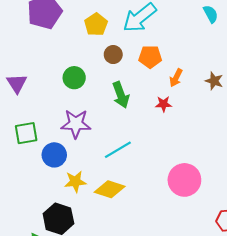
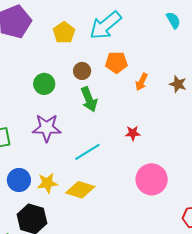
brown circle: (113, 55) -> (82, 71), moved
red star: (163, 104) -> (133, 133), moved
blue circle: (54, 155) -> (19, 180), moved

